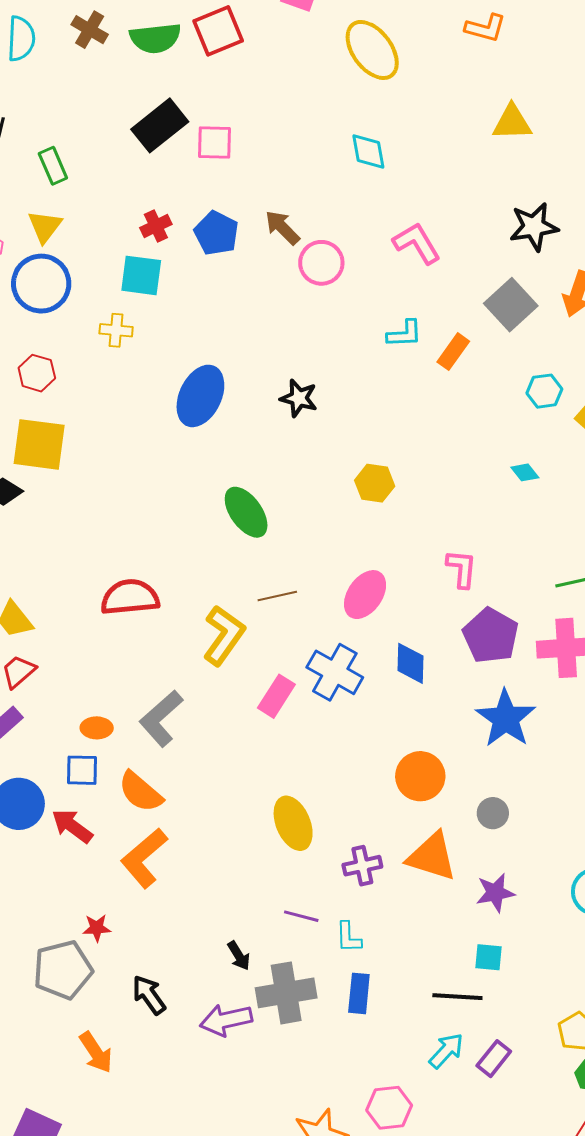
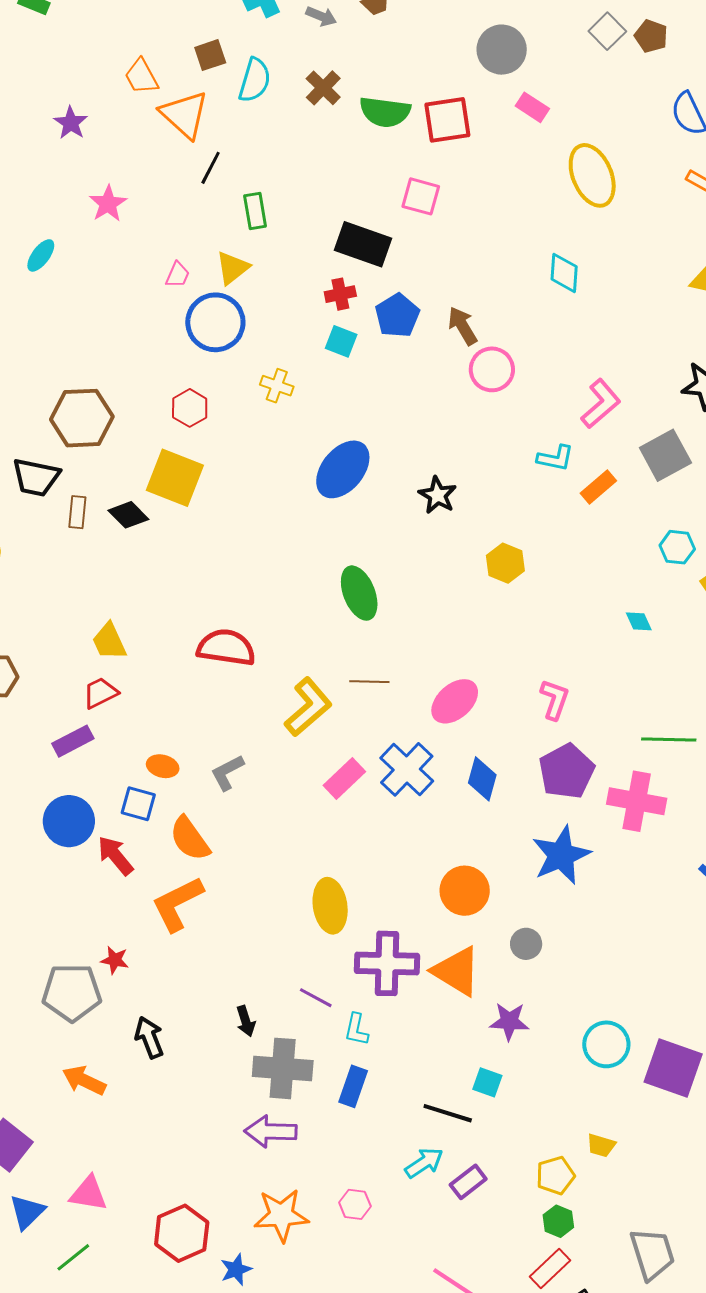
black rectangle: (160, 125) -> (363, 244), moved, turned 44
pink square: (215, 142) -> (421, 196), moved
pink L-shape: (417, 243) -> (601, 404), moved, turned 66
cyan square: (141, 275) -> (341, 341), moved, size x0.7
yellow hexagon: (375, 483) -> (505, 563), moved
gray L-shape: (161, 718) -> (227, 772), size x0.7
purple cross: (362, 866) -> (387, 963), size x1.6
purple arrow: (226, 1020) -> (271, 1132), moved
orange arrow: (96, 1052) -> (84, 1080), turned 135
pink hexagon: (389, 1108) -> (355, 1204), size x0.7

